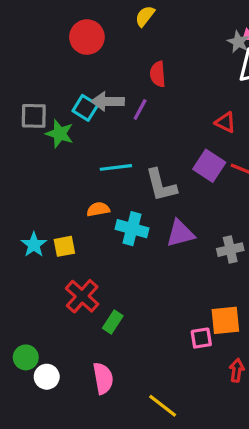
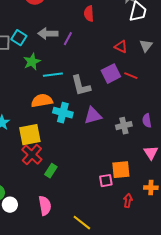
red semicircle: (158, 74) -> (89, 14), moved
cyan square: (85, 108) -> (19, 38), moved
green star: (60, 134) -> (32, 62), moved, turned 30
purple square: (209, 166) -> (111, 74), turned 30
orange semicircle: (98, 209) -> (42, 101), size x1.5
yellow square: (64, 246) -> (30, 135), moved, size x1.6

